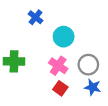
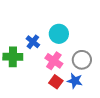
blue cross: (36, 17) -> (33, 42), moved
blue star: (93, 87) -> (75, 81), moved

